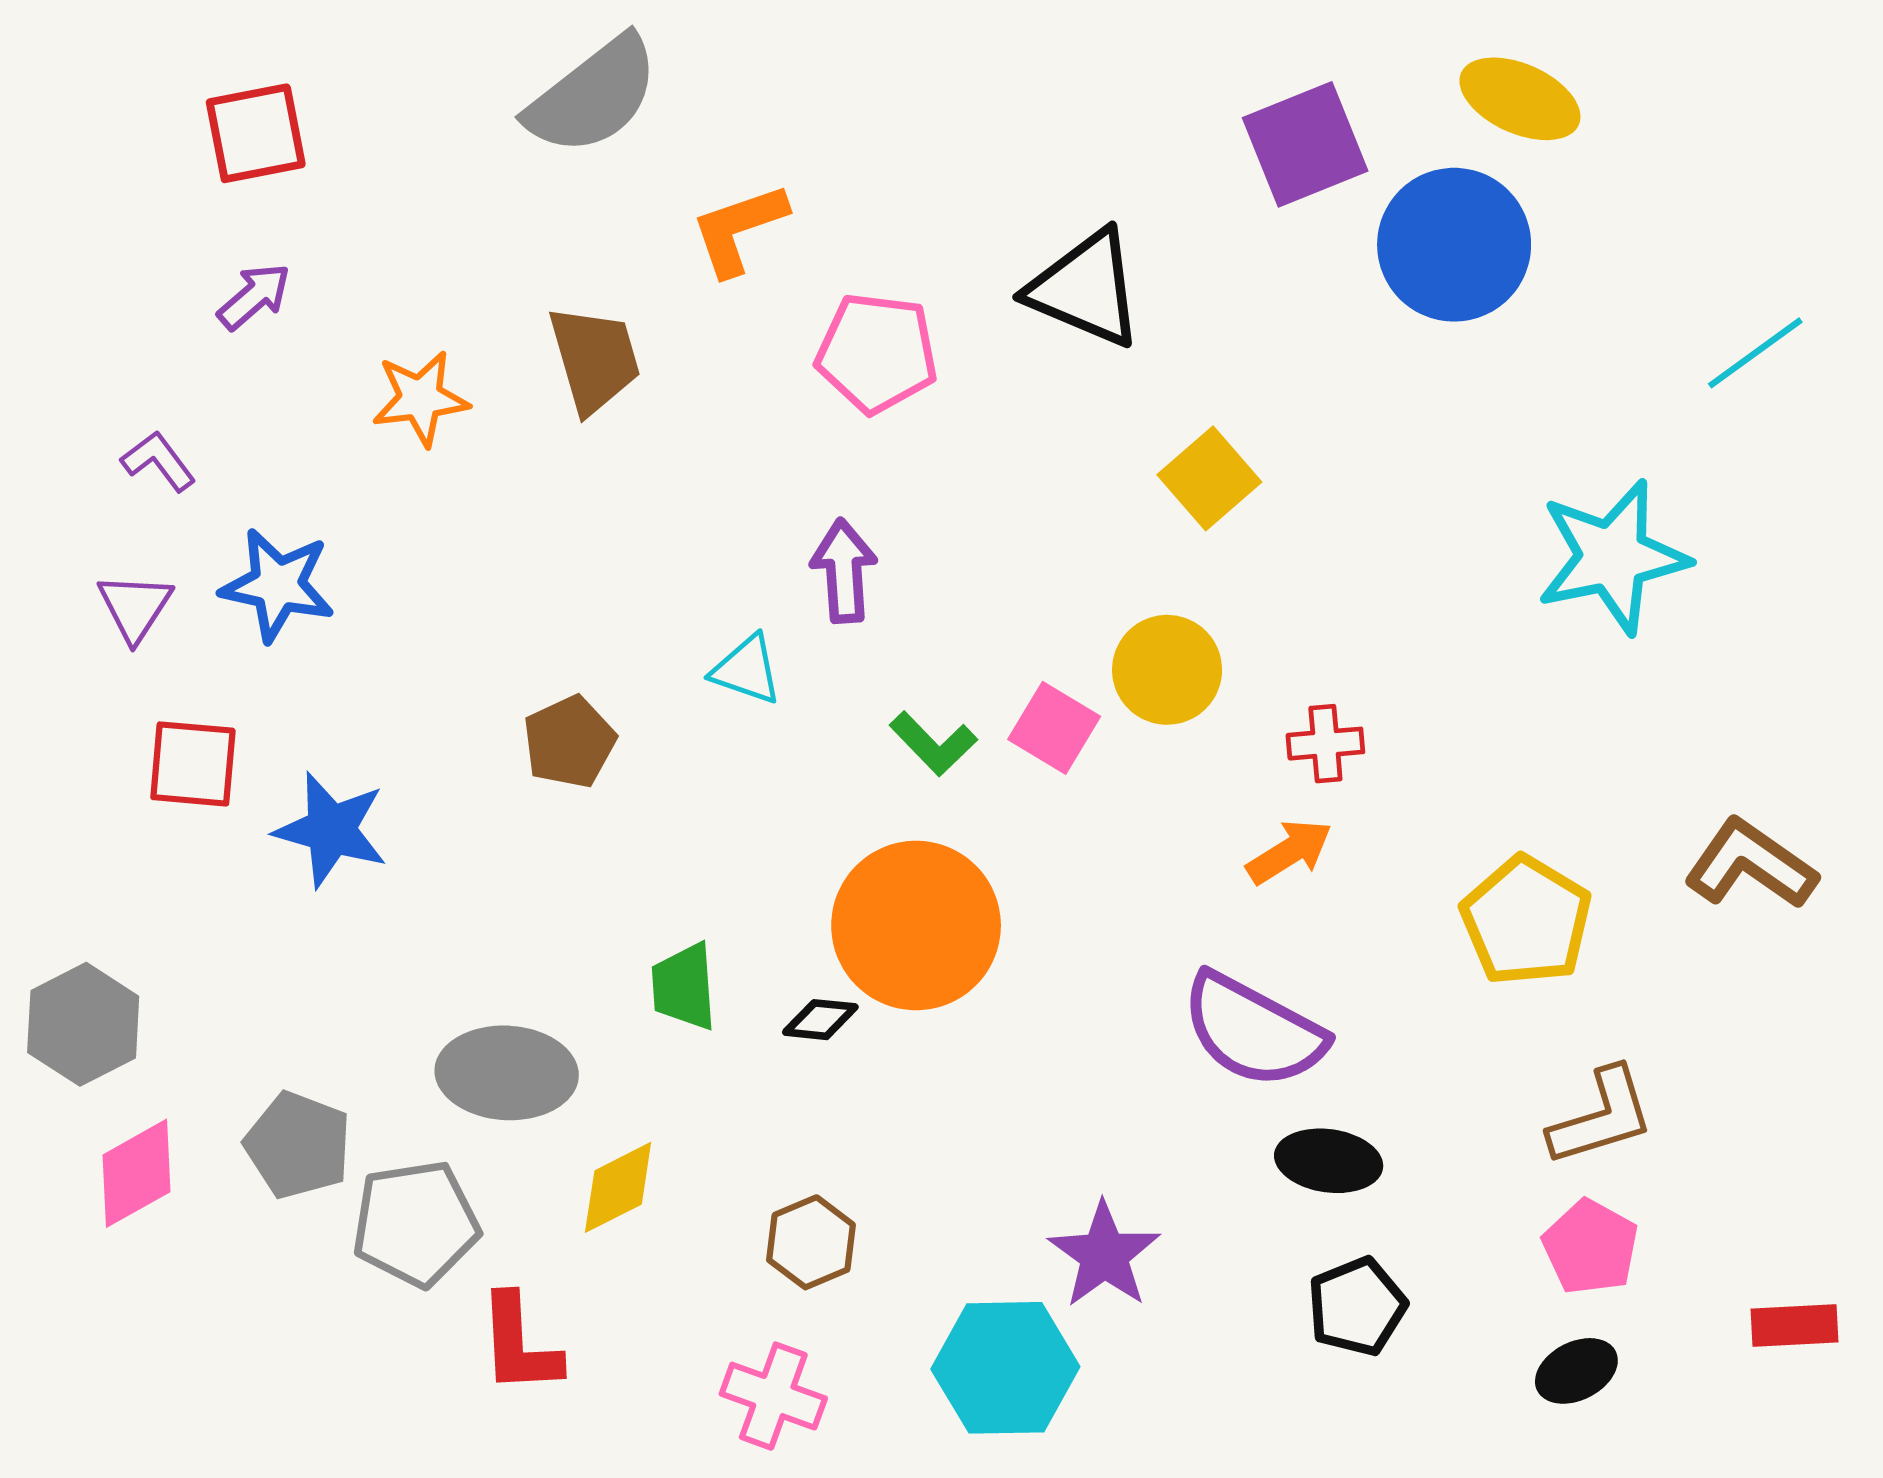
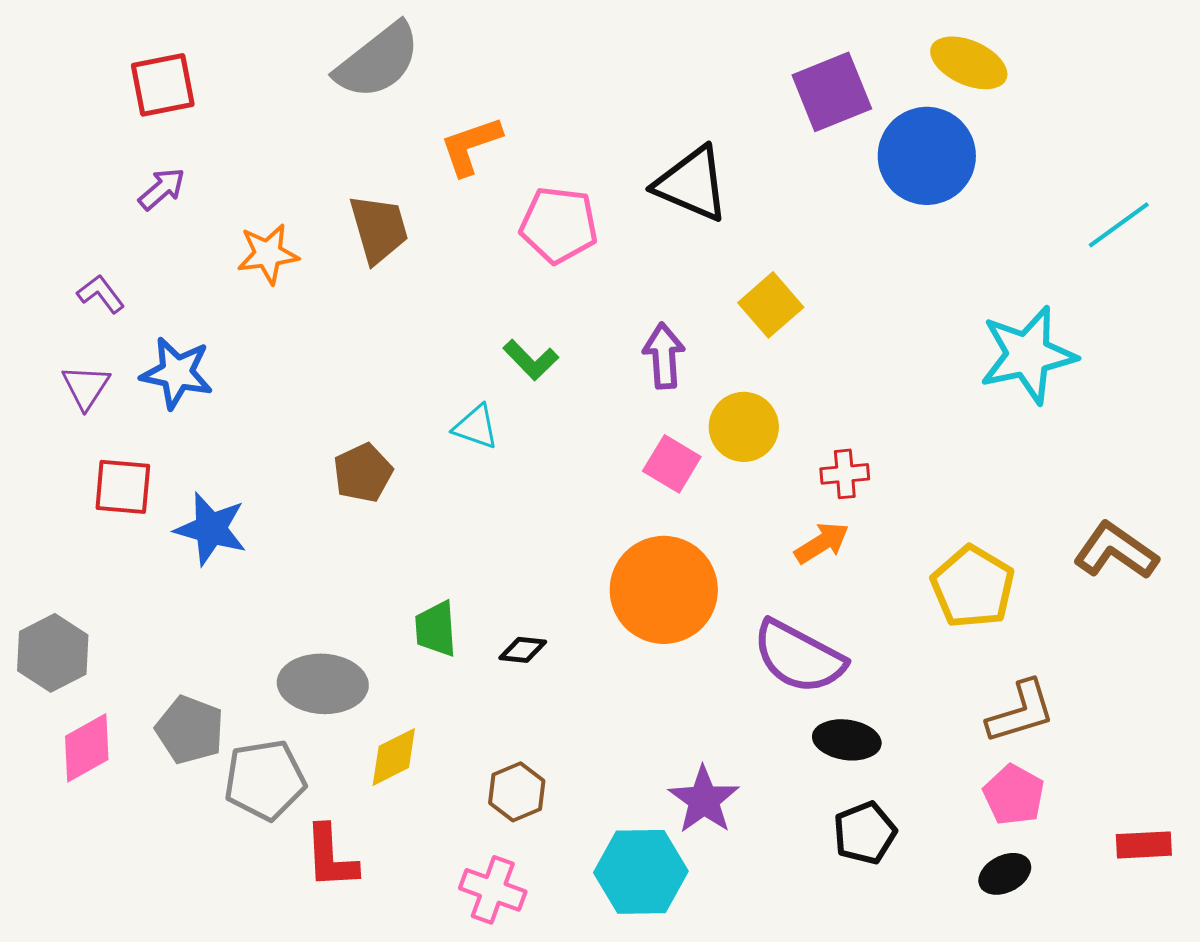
purple arrow: (844, 571) -> (664, 356), moved
green L-shape: (933, 744) -> (531, 360), moved
orange circle: (916, 925) -> (664, 590), moved

